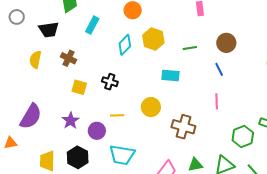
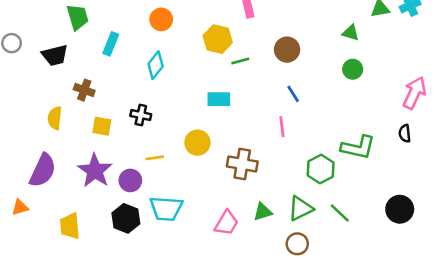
yellow hexagon: (153, 39) -> (218, 39), moved
yellow semicircle: (35, 60) -> (55, 118), moved
blue line: (219, 69) -> (293, 94), moved
purple star: (71, 121) -> (95, 171), size x1.5
black hexagon: (78, 157) -> (126, 218), moved

